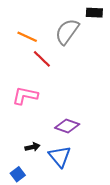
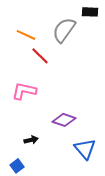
blue triangle: (60, 156) -> (85, 149), moved

